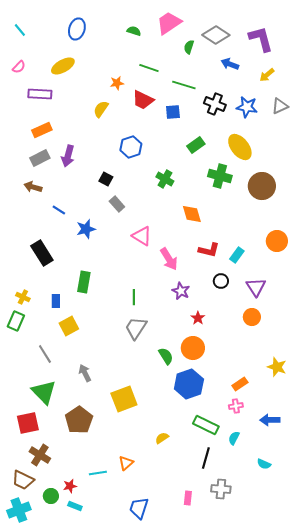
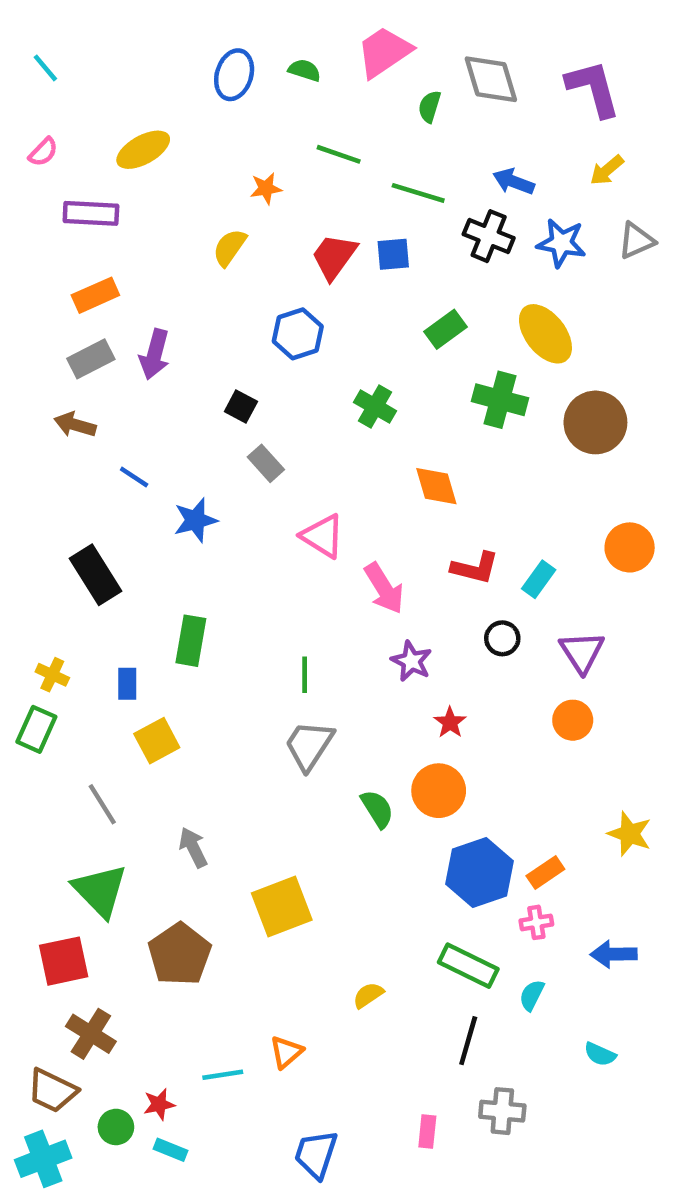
blue ellipse: (77, 29) -> (234, 75), moved
gray diamond: (216, 35) -> (491, 79), turned 40
blue arrow: (230, 64) -> (514, 182), moved
red trapezoid: (143, 100) -> (334, 257), moved, turned 100
blue hexagon: (189, 384) -> (480, 872), moved

